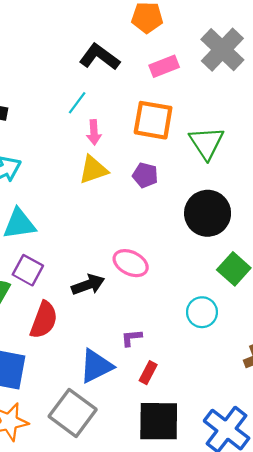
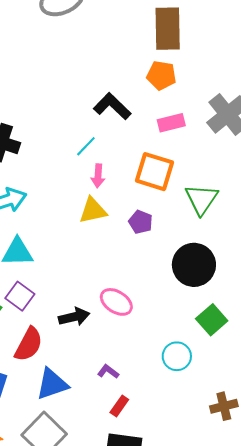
purple L-shape: (132, 338) -> (108, 372), turned 35
blue triangle: (96, 366) -> (52, 384), moved

